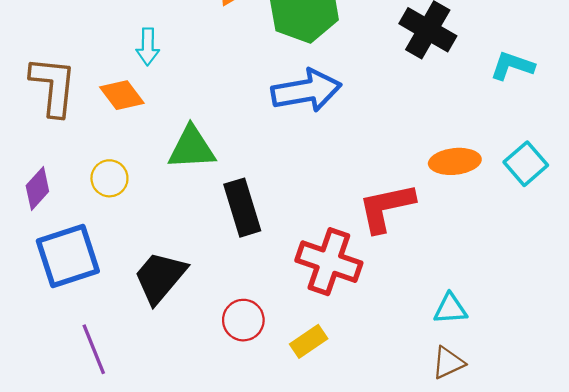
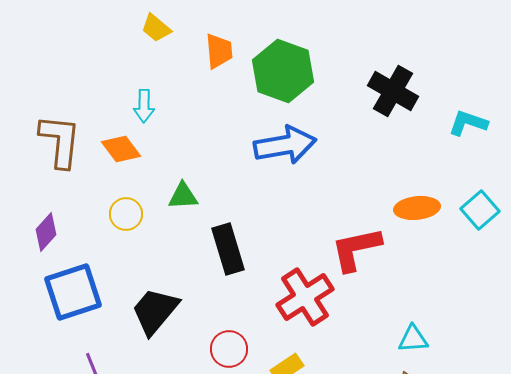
green triangle: (192, 148) -> (183, 196), size x0.7
yellow circle: (109, 178) -> (126, 214), moved
red cross: (329, 262) -> (305, 297), turned 38

